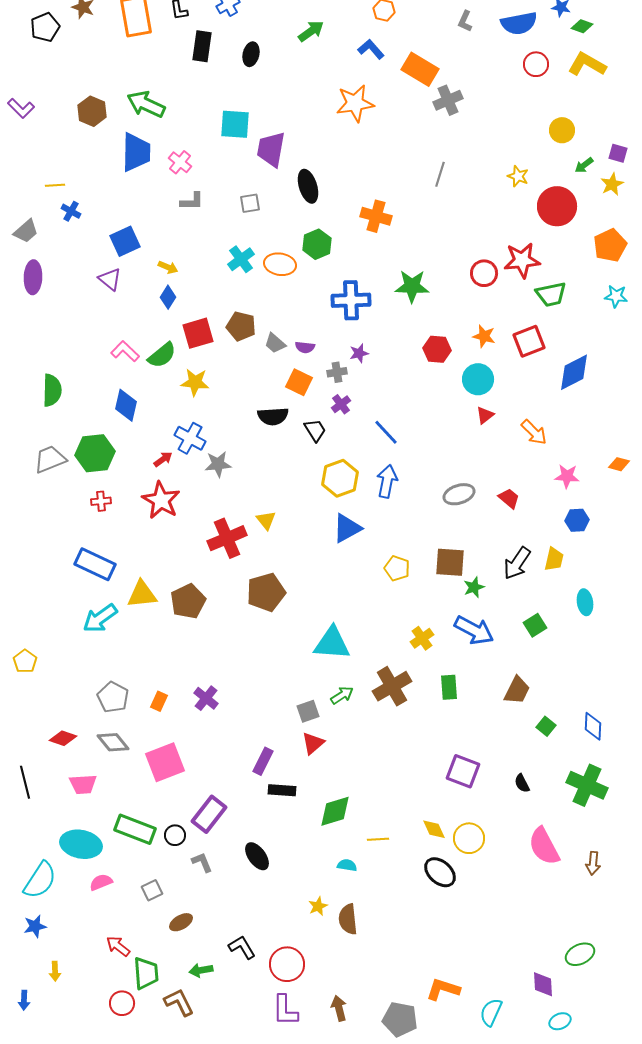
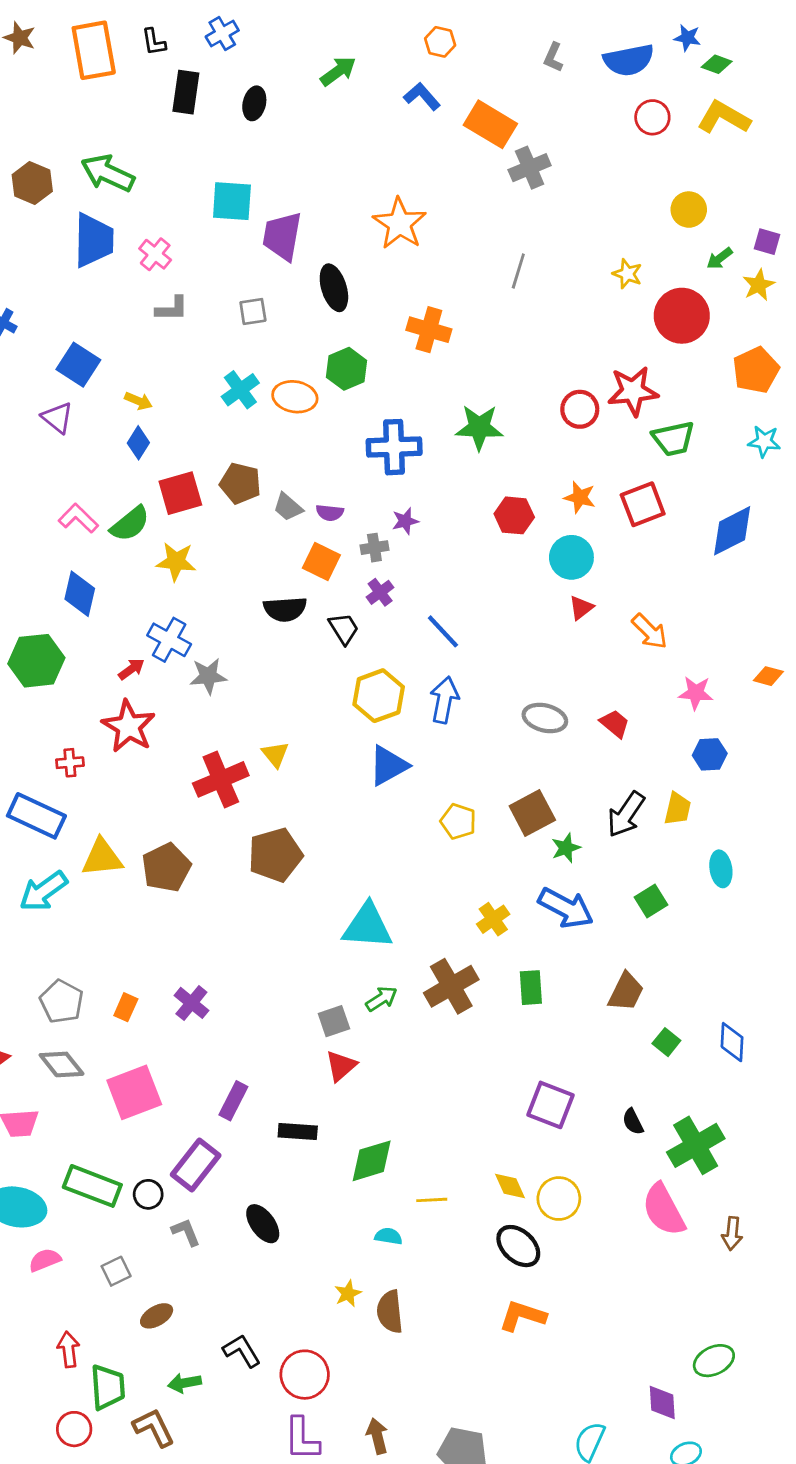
orange star: (355, 103) -> (400, 224), moved, turned -30
blue square: (125, 241) -> (78, 365), turned -32
blue diamond: (574, 372) -> (732, 531), moved
gray ellipse: (459, 494) -> (545, 718), turned 32
red cross: (101, 501) -> (70, 763), moved
brown square: (450, 562) -> (532, 813), turned -32
purple rectangle: (263, 761) -> (233, 1101), moved
green cross: (587, 785) -> (696, 1145), moved, turned 36
red arrow: (118, 946) -> (69, 1349), turned 45
orange L-shape: (443, 989) -> (523, 1316), moved

